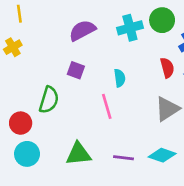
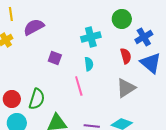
cyan cross: (130, 28) -> (91, 37), moved
purple semicircle: (82, 30) -> (34, 27), moved
green semicircle: (49, 100) -> (37, 99), moved

